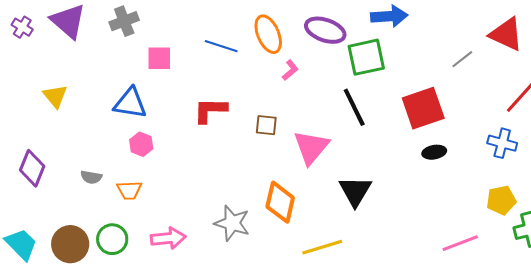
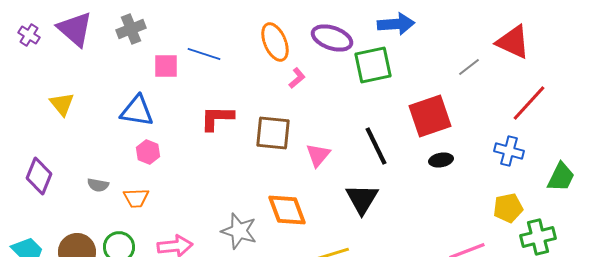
blue line: (221, 46) -> (204, 54), moved
black line: (354, 107) -> (376, 146), moved
brown square: (266, 125) -> (273, 133), size x1.6
pink triangle: (311, 147) -> (318, 155), size x0.7
orange diamond: (280, 202) -> (287, 210), turned -33

